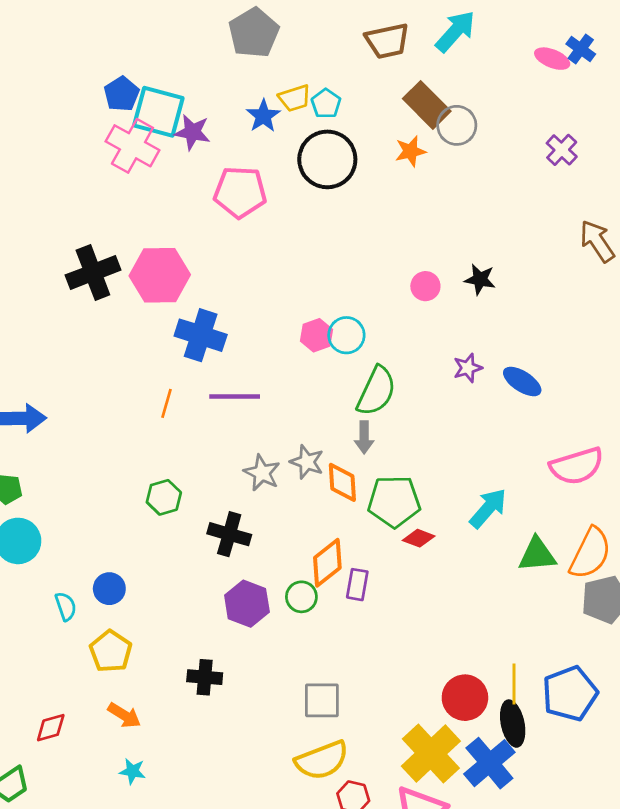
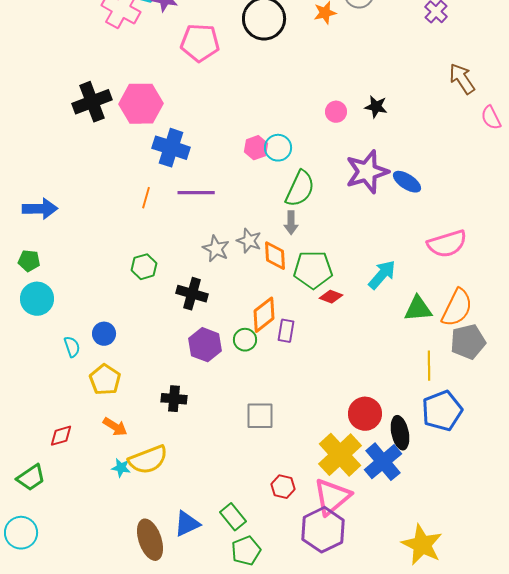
purple star: (468, 368) -> (367, 172), size x2.0
yellow line: (514, 684) -> (429, 366), moved
yellow semicircle: (322, 760) -> (148, 460), moved

